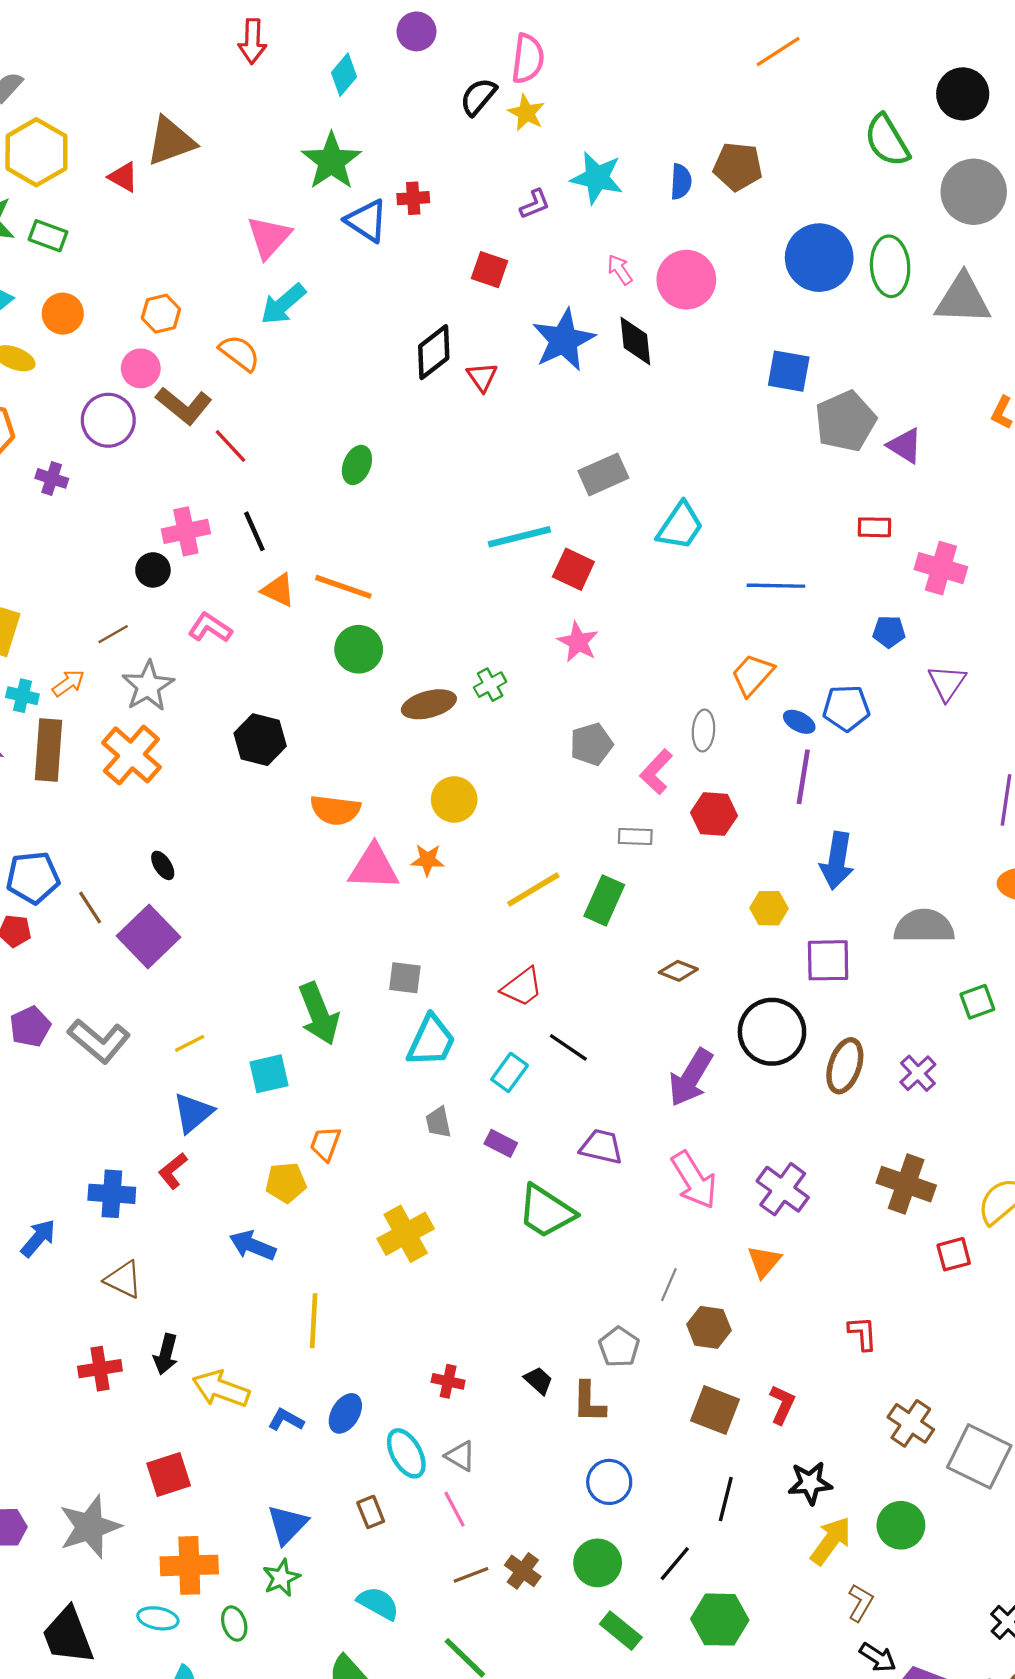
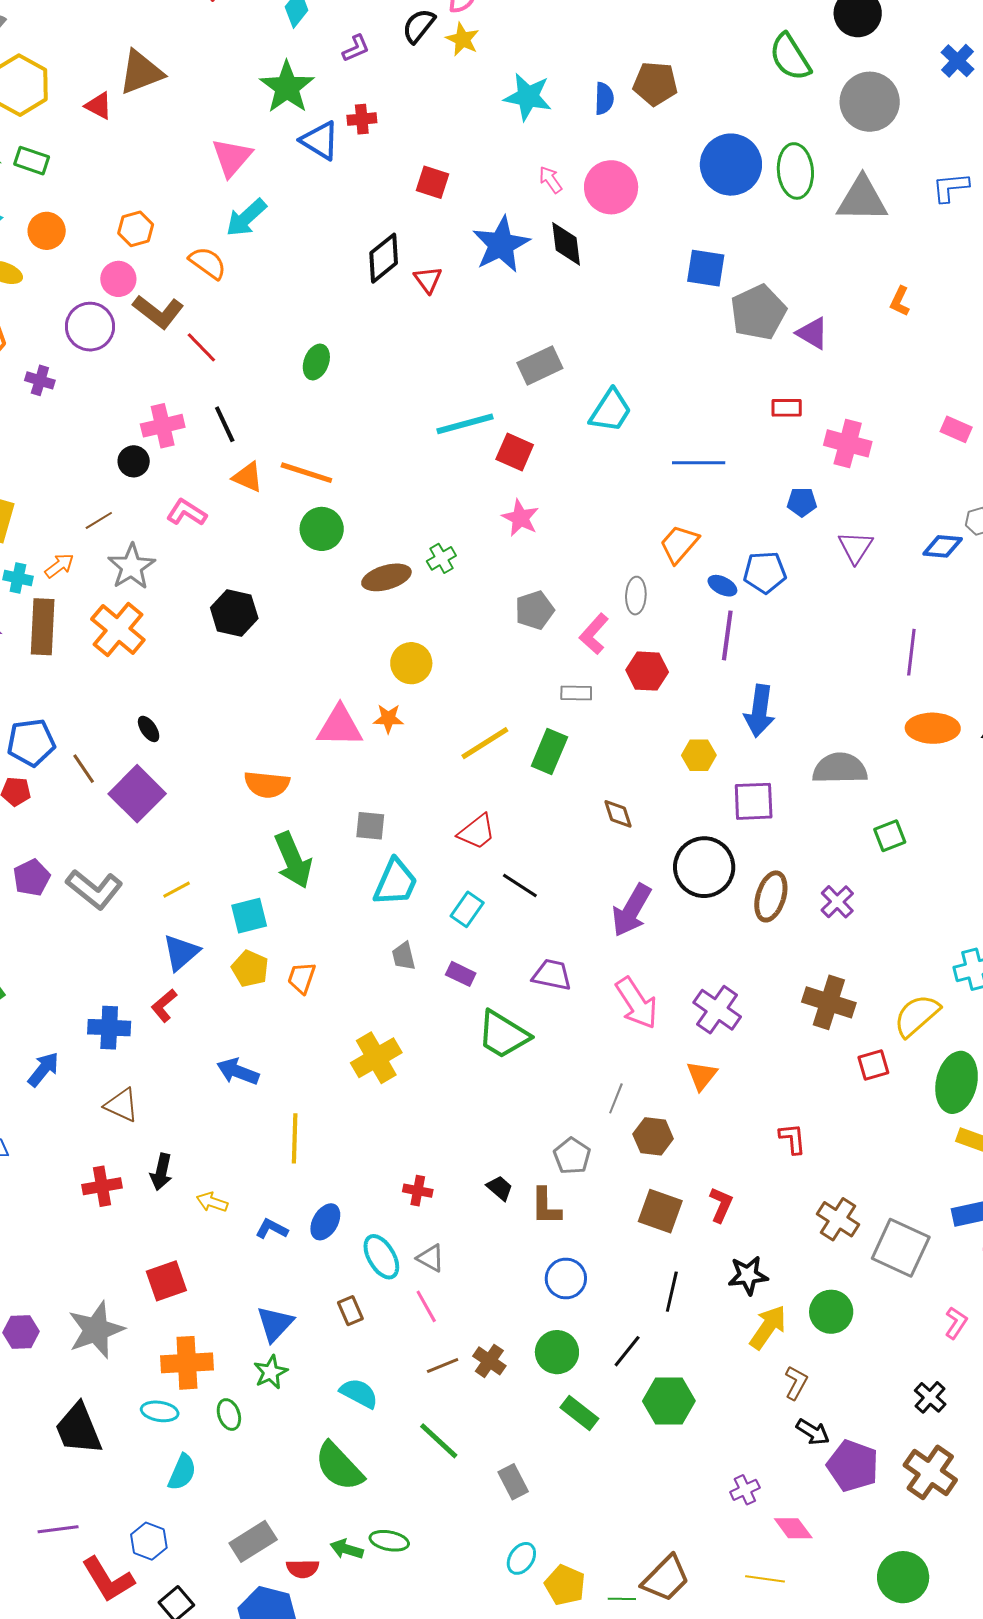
purple L-shape: (535, 204) -> (356, 48), moved
orange semicircle: (335, 810) -> (267, 784), moved
brown diamond: (678, 971) -> (618, 814), turned 52
yellow pentagon: (286, 1183) -> (250, 969), moved, turned 30
yellow arrow: (221, 1389) -> (212, 1202), size x0.6

